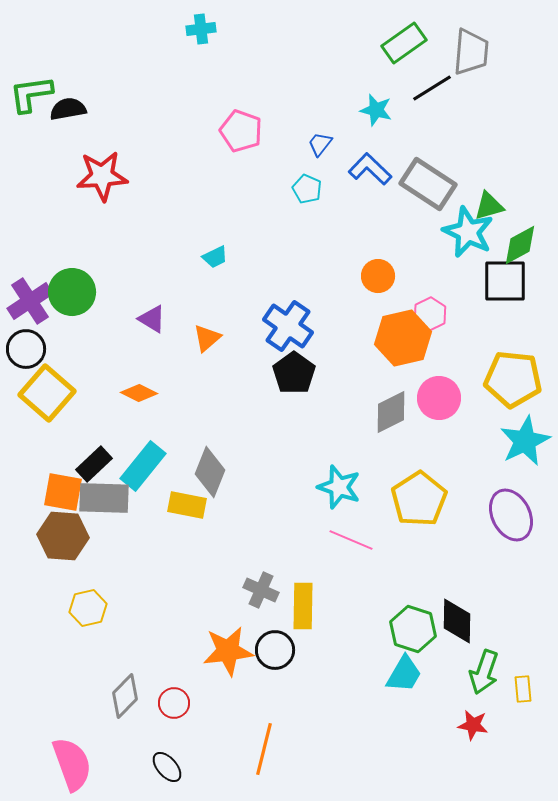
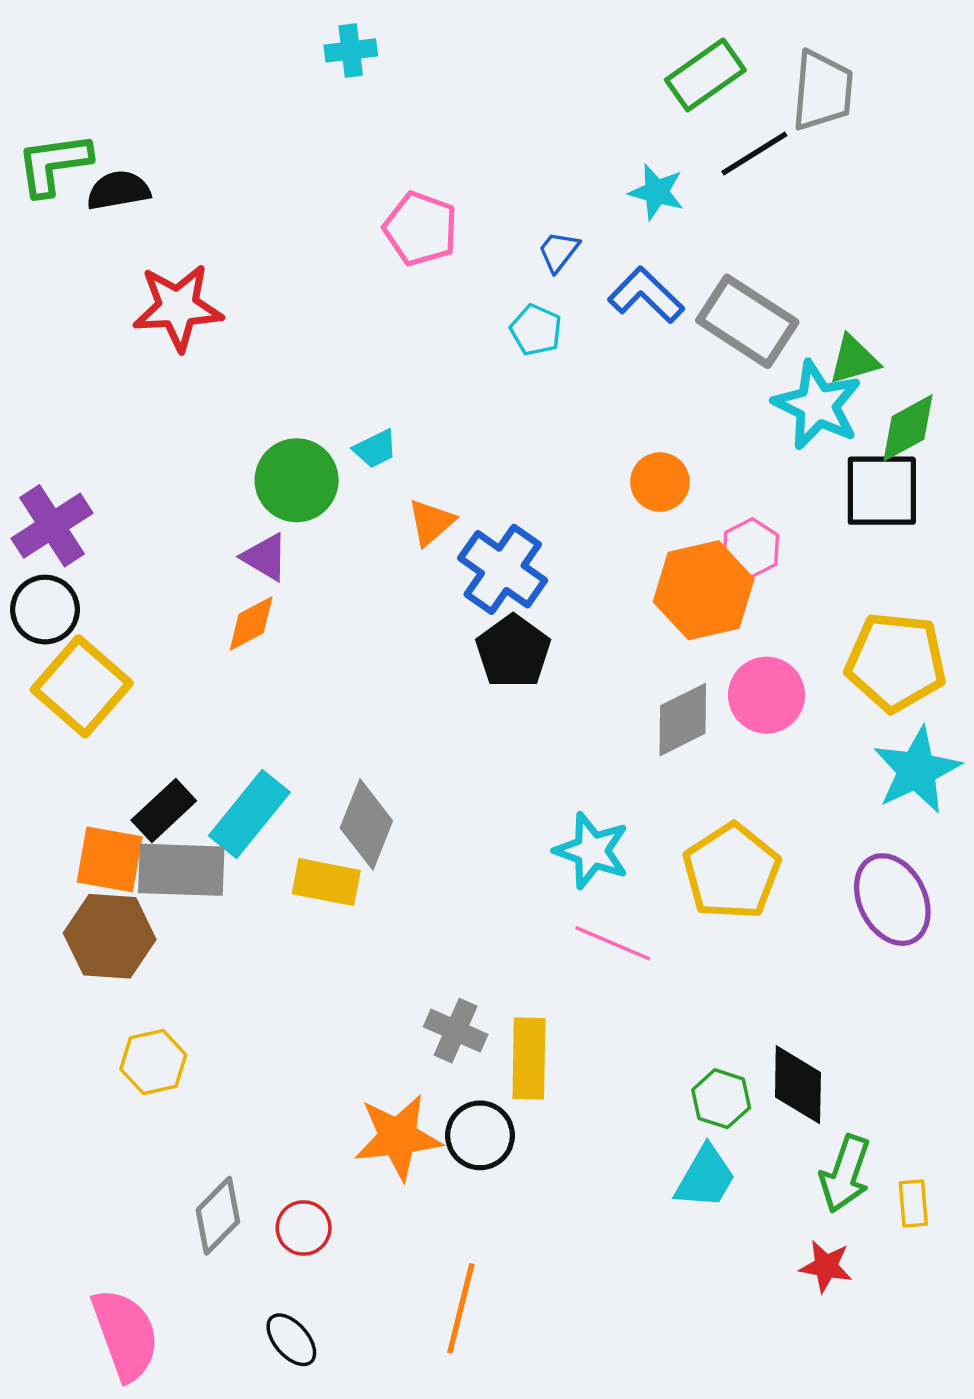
green circle: (72, 292) -> (297, 480), moved
orange triangle: (207, 338) -> (431, 522), moved
orange diamond: (139, 393) -> (251, 624), moved, turned -54
green hexagon: (413, 629) -> (721, 1099), size x0.7

